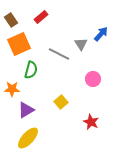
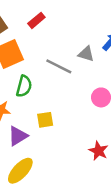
gray triangle: (81, 44) -> (86, 54), turned -40
yellow square: (61, 102) -> (45, 120), moved, turned 32

